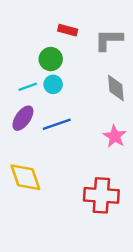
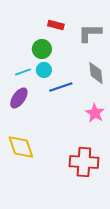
blue line: (57, 124) -> (61, 87), moved

